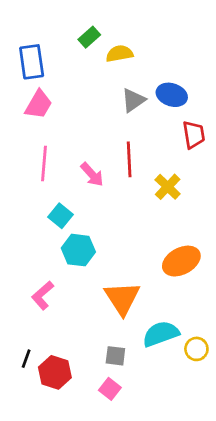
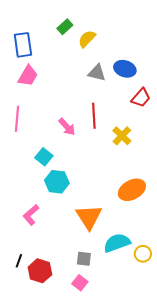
yellow semicircle: (120, 54) -> (87, 39), turned -36
gray triangle: (133, 100) -> (97, 73), turned 48
red trapezoid: (194, 135) -> (141, 98), turned 50
pink line: (44, 163) -> (17, 119), moved

